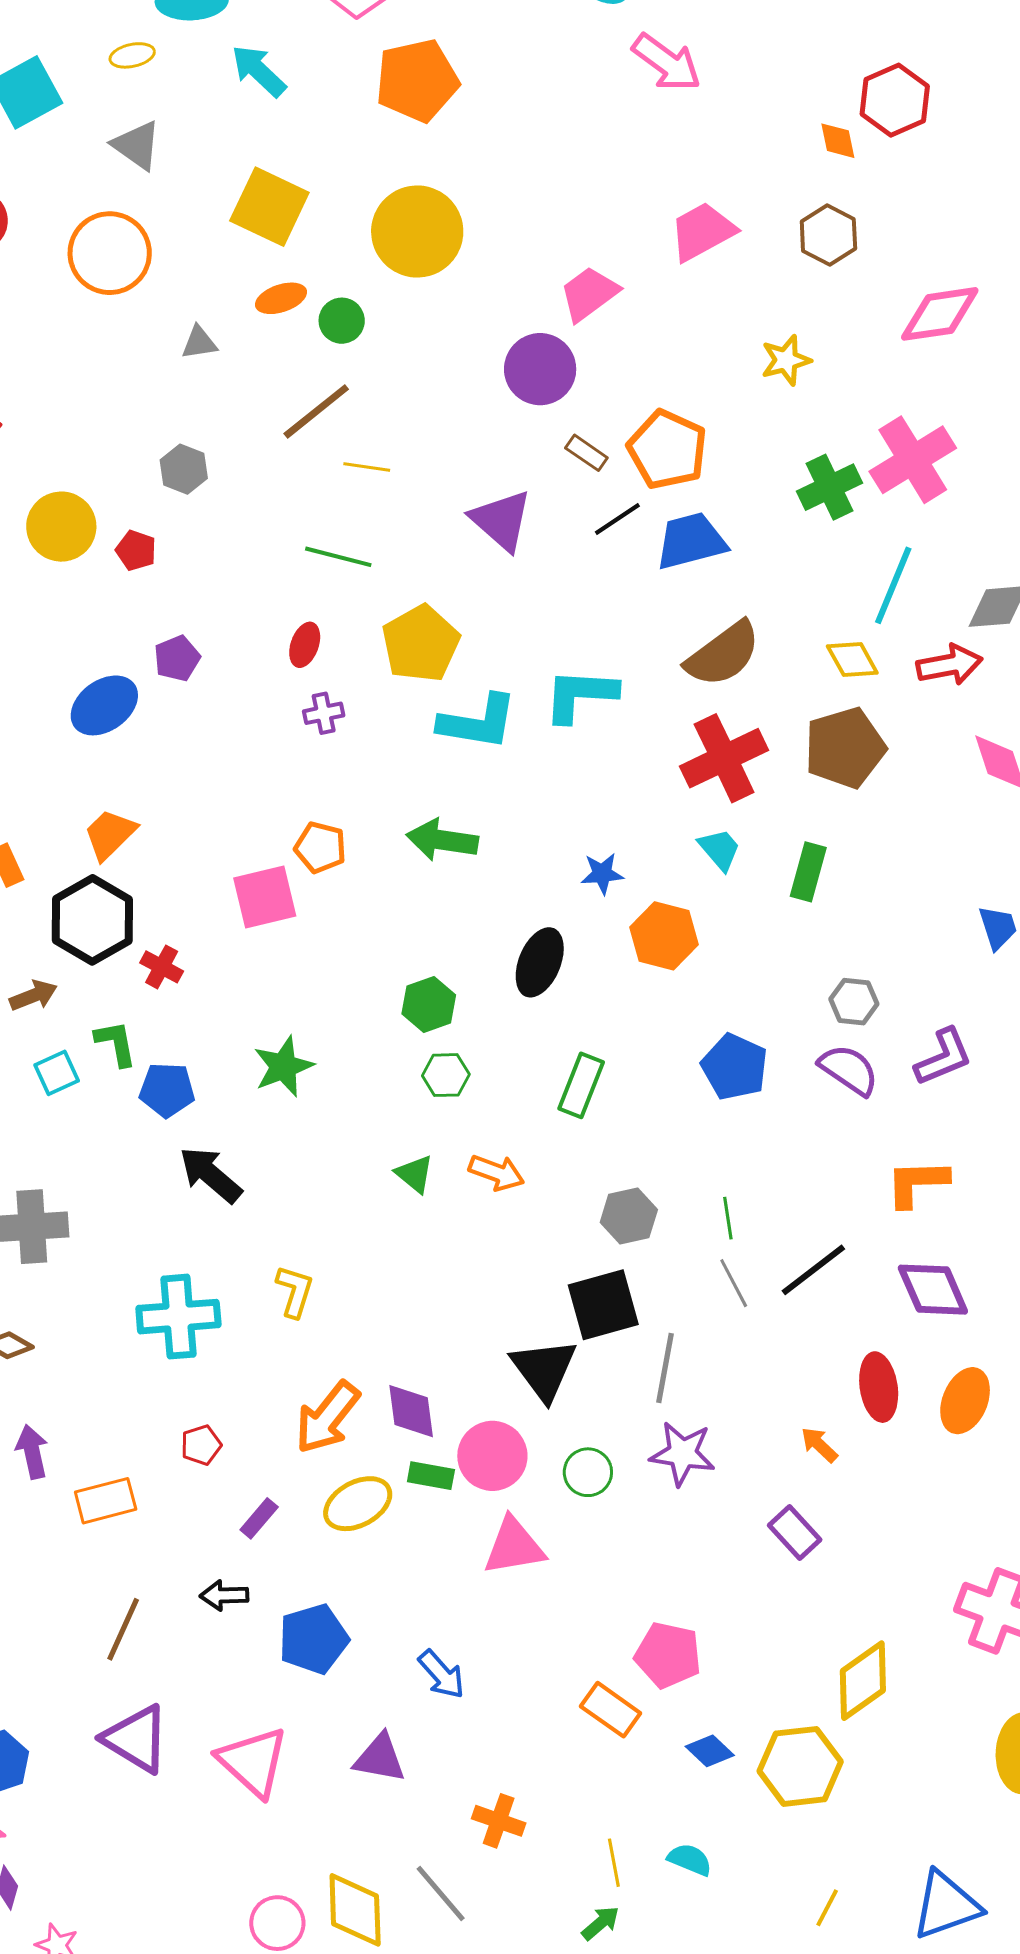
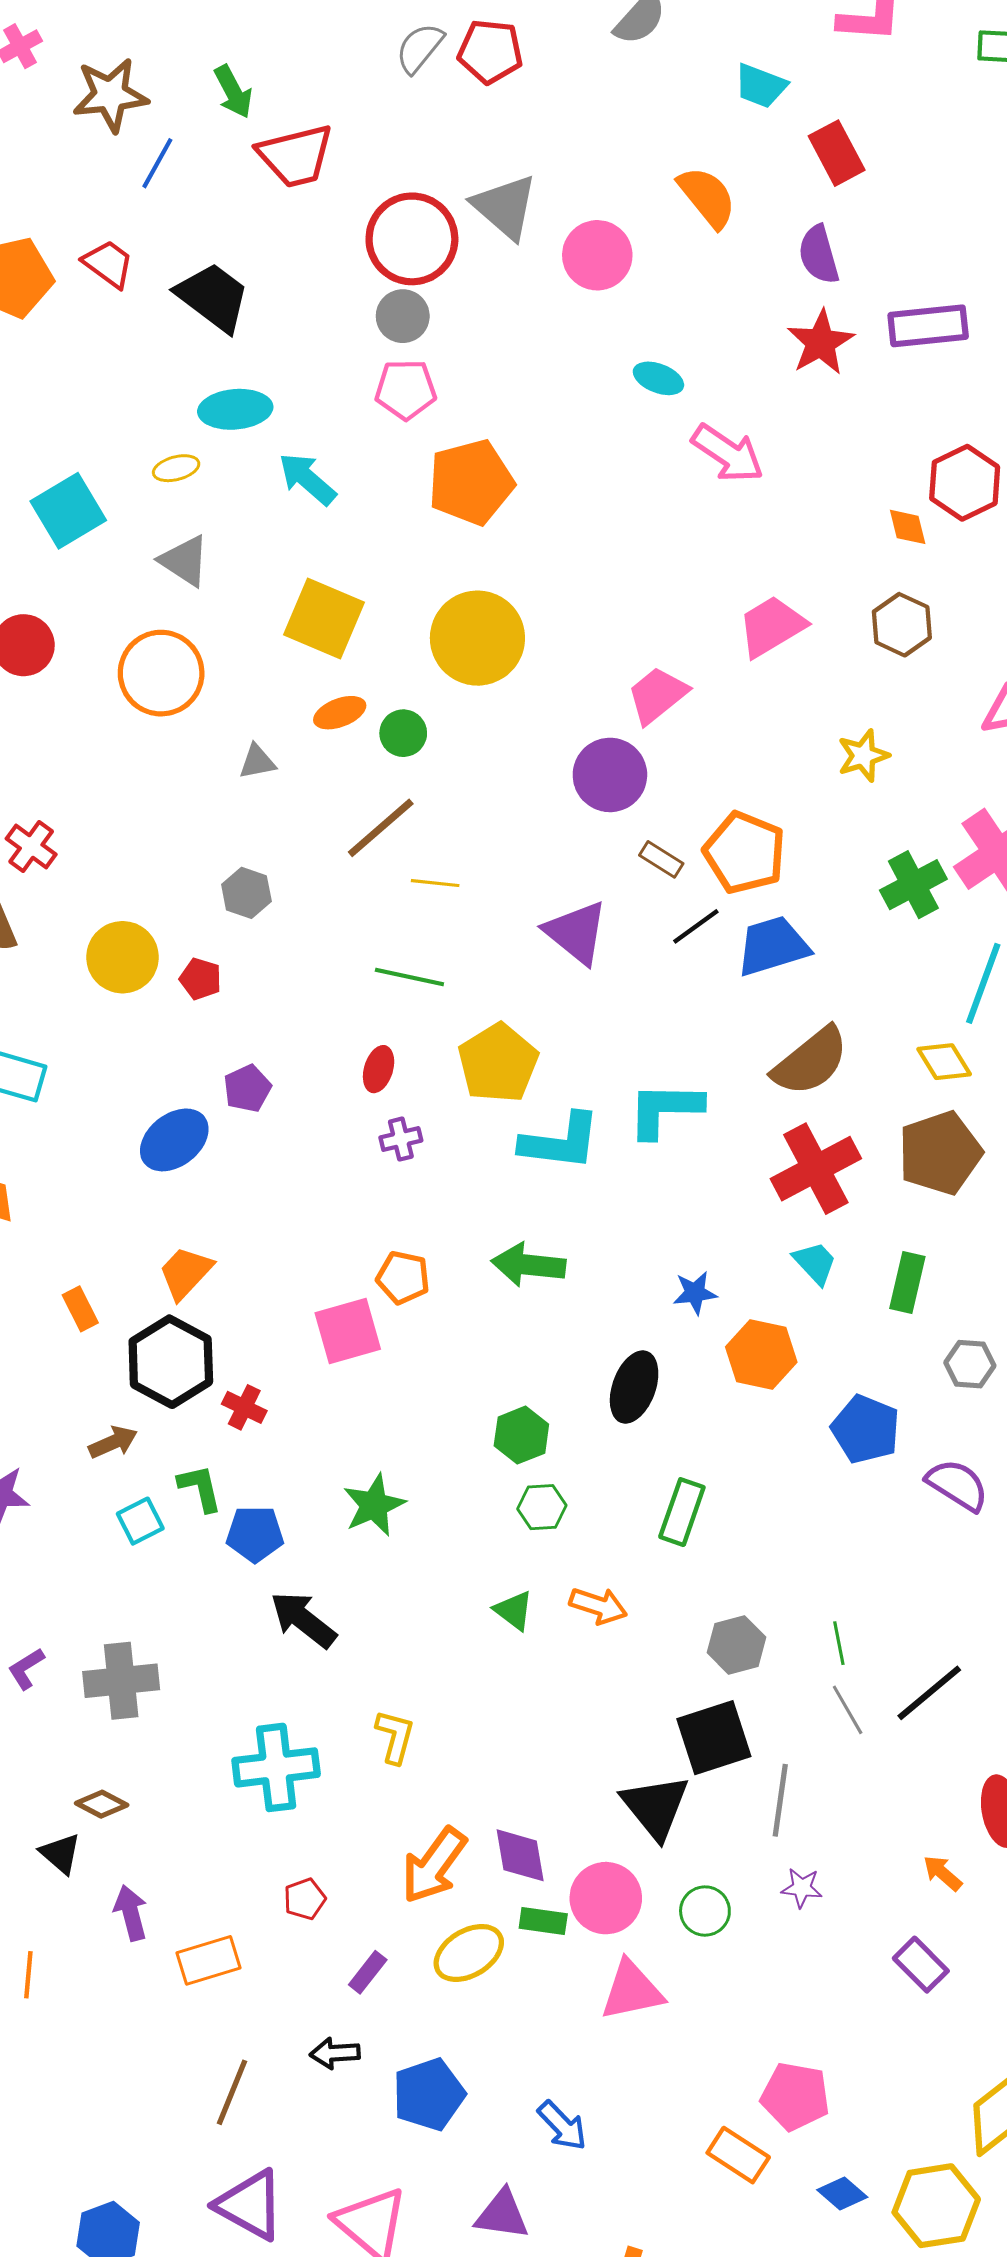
gray hexagon: (854, 1002) -> (970, 1364), moved
blue pentagon: (735, 1067) -> (866, 1429), moved
purple star: (682, 1454) -> (802, 1888), size x0.6

